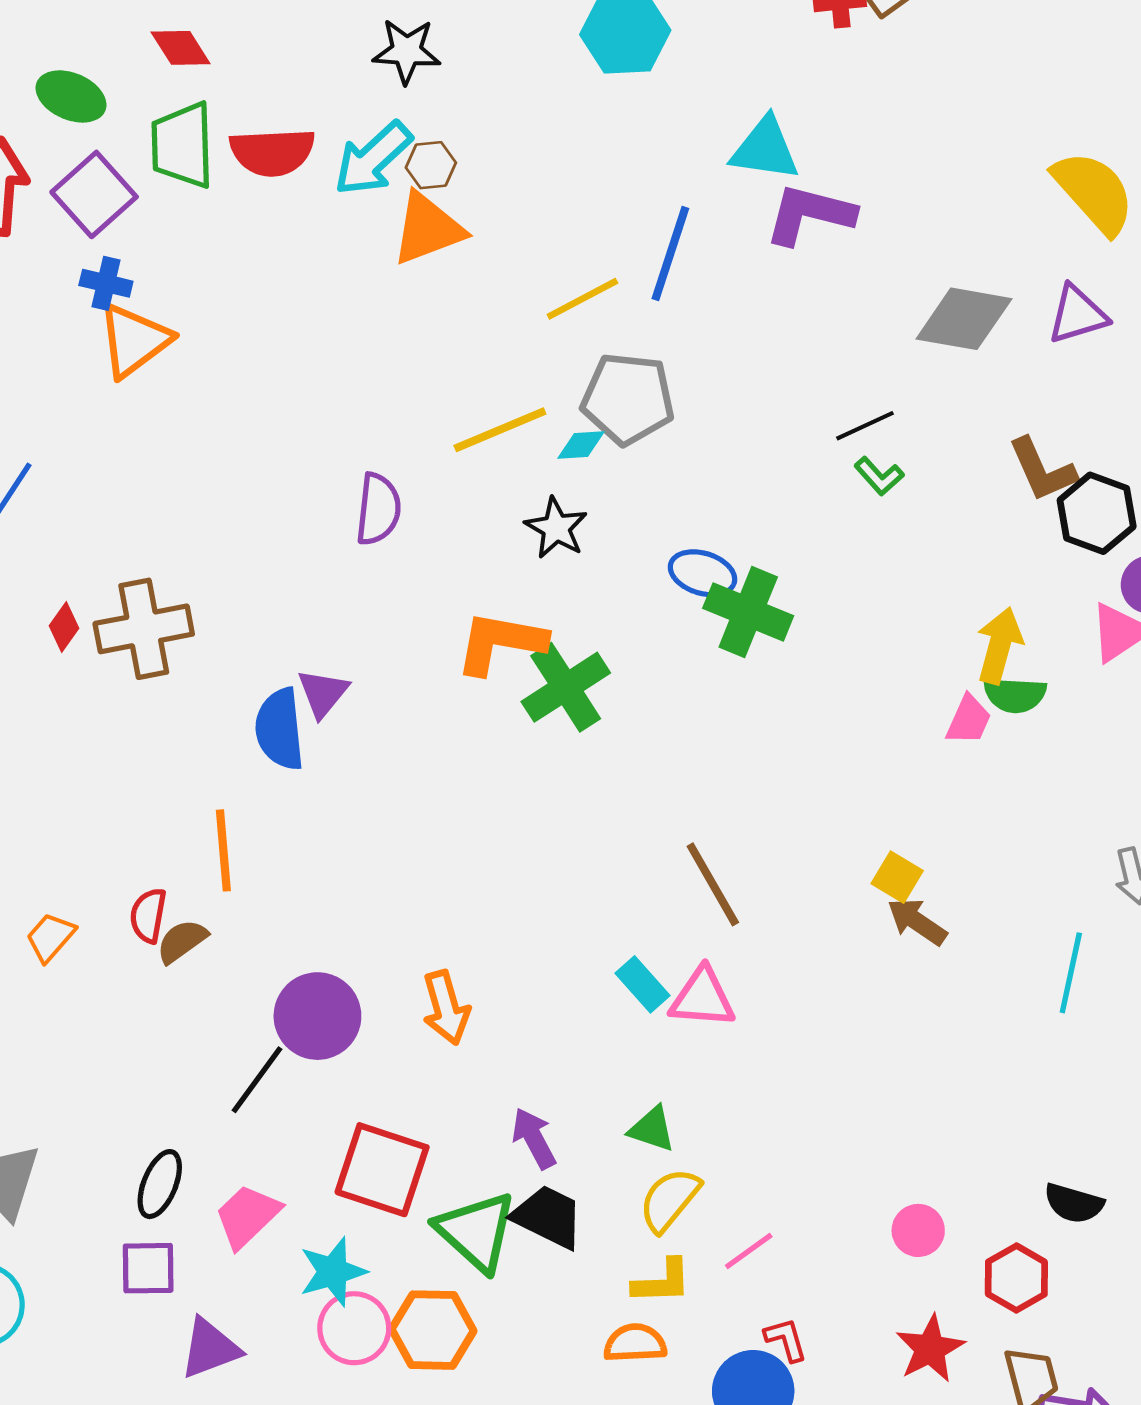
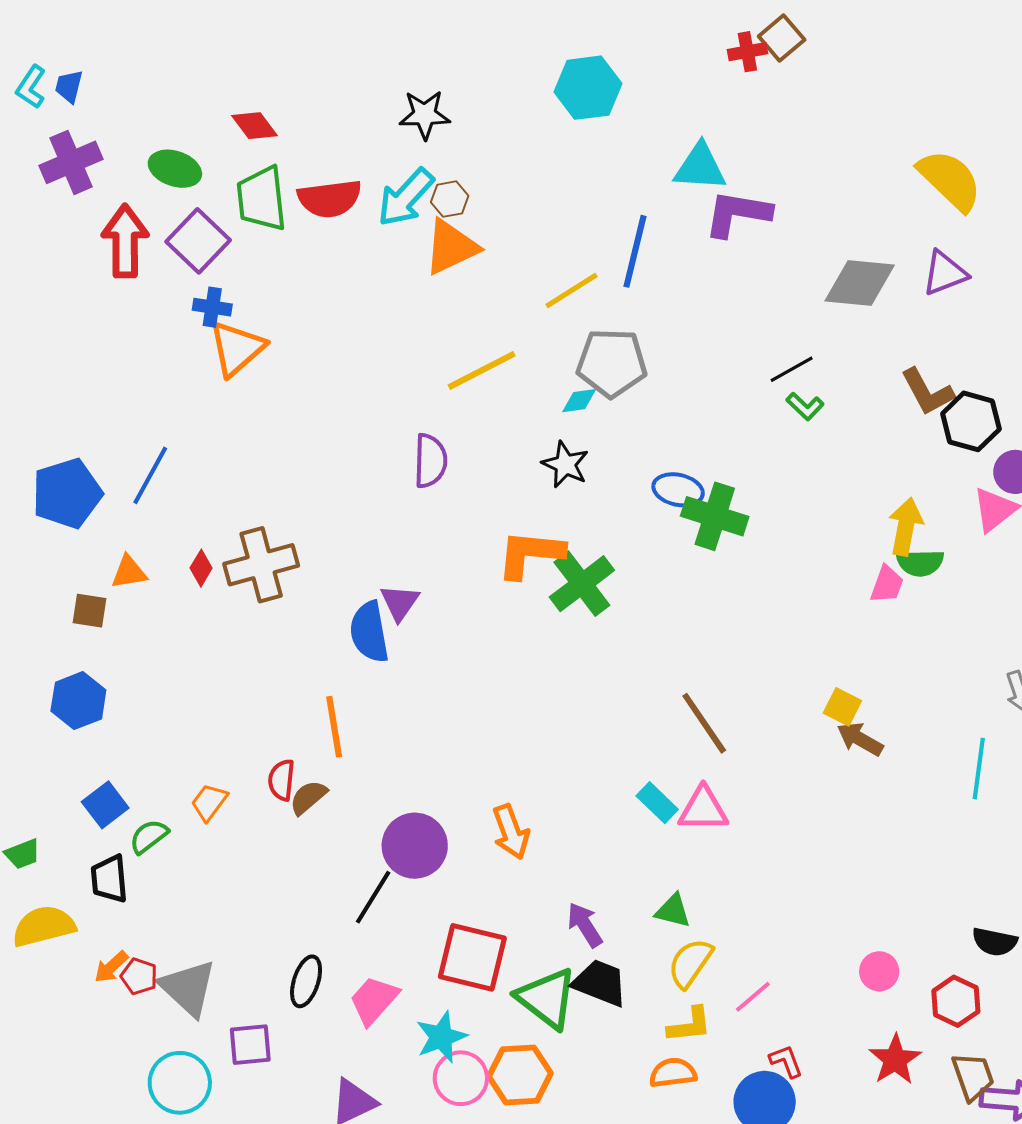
yellow line: (500, 430) -> (482, 370), moved
purple square: (148, 1268) -> (250, 1045), moved

